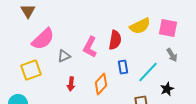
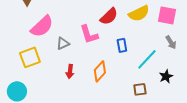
red semicircle: (115, 40) -> (109, 16), moved, turned 36
pink L-shape: (90, 47) -> (89, 34), turned -45
blue rectangle: (123, 67) -> (122, 45), moved

